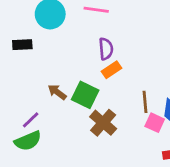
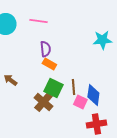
orange rectangle: (112, 70) -> (49, 64), turned 64
green square: (85, 95) -> (53, 88), moved

